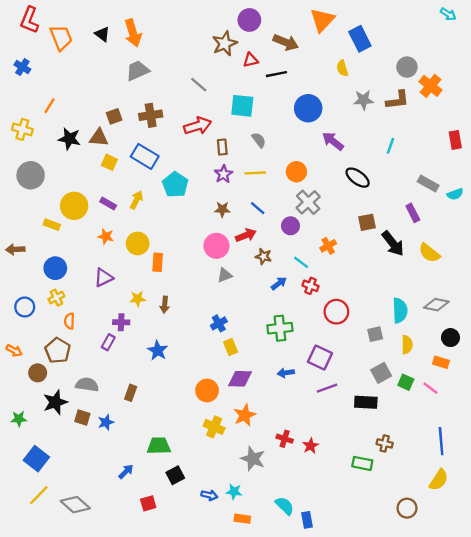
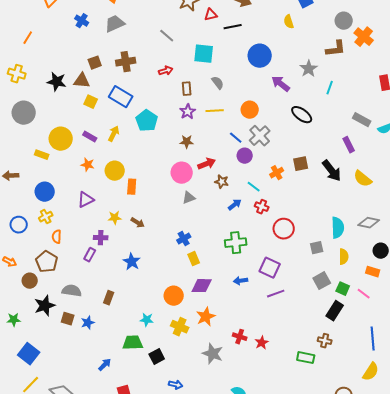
blue cross: (22, 67) -> (82, 21), moved
gray star: (363, 100) -> (309, 69), moved, turned -30
orange line: (49, 106) -> (28, 38), moved
red arrow: (198, 126) -> (166, 71), size x0.6
blue line: (258, 208) -> (236, 138), moved
brown square: (367, 222) -> (301, 164), moved
brown arrow: (165, 305) -> (138, 223), turned -64
black rectangle: (366, 402) -> (335, 311), moved, turned -60
black square: (175, 475) -> (157, 357), moved
cyan star: (234, 492) -> (147, 320), moved

